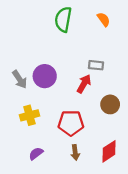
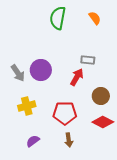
red diamond: (109, 151) -> (103, 122), moved, turned 60

